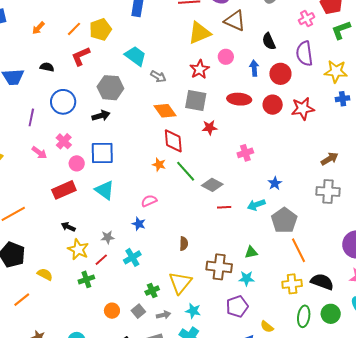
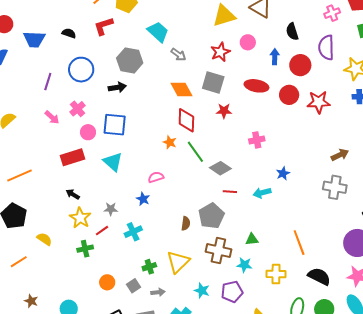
gray pentagon: (284, 220) -> (211, 216), moved
yellow cross: (292, 284) -> (276, 274), moved
cyan star: (193, 311) -> (202, 291), moved

